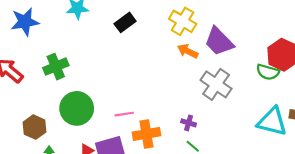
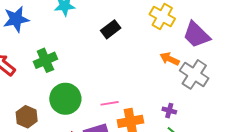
black rectangle: (125, 22) -> (111, 29), moved
orange arrow: (188, 51) -> (170, 59), moved

